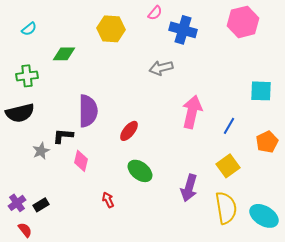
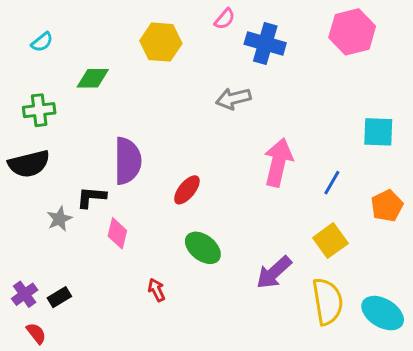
purple arrow: (189, 188) -> (274, 272), turned 32

